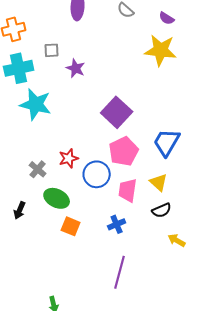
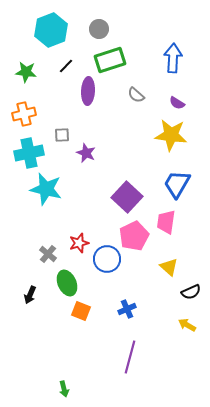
blue trapezoid: (167, 142) -> (177, 184), moved
pink trapezoid: (128, 190) -> (166, 222), moved
green ellipse: (57, 198) -> (67, 283), turned 40
black semicircle: (162, 210) -> (191, 292), moved

